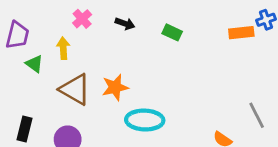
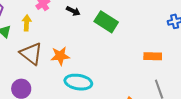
green rectangle: (172, 32) -> (106, 22), size x1.6
orange rectangle: (241, 33) -> (153, 56), moved

